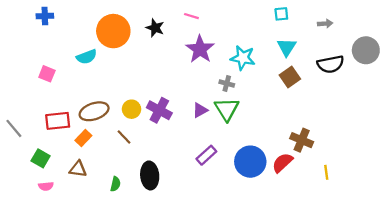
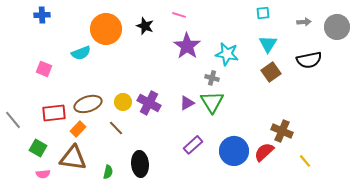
gray circle: (366, 50) -> (337, 27), moved
brown triangle: (78, 169) -> (73, 158), size x1.6
yellow line: (326, 172) -> (305, 161), turned -32

